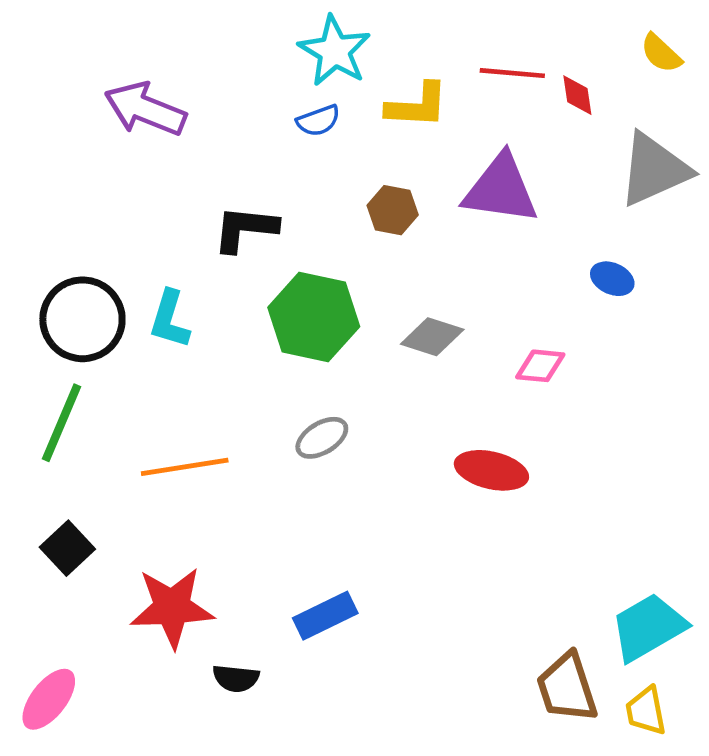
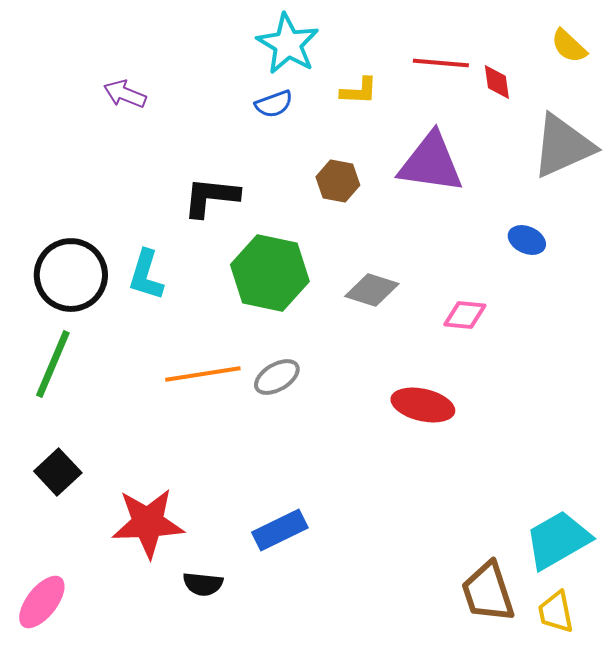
yellow L-shape: (417, 106) -> (359, 91), size x0.7
purple arrow: (145, 109) -> (125, 94), size x0.6
orange line: (185, 467) -> (203, 374), moved

